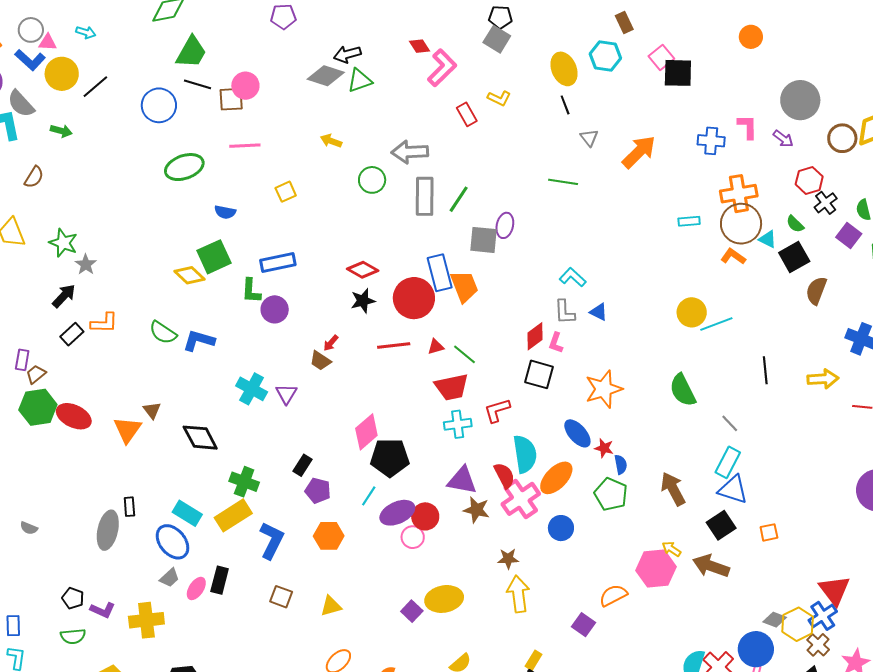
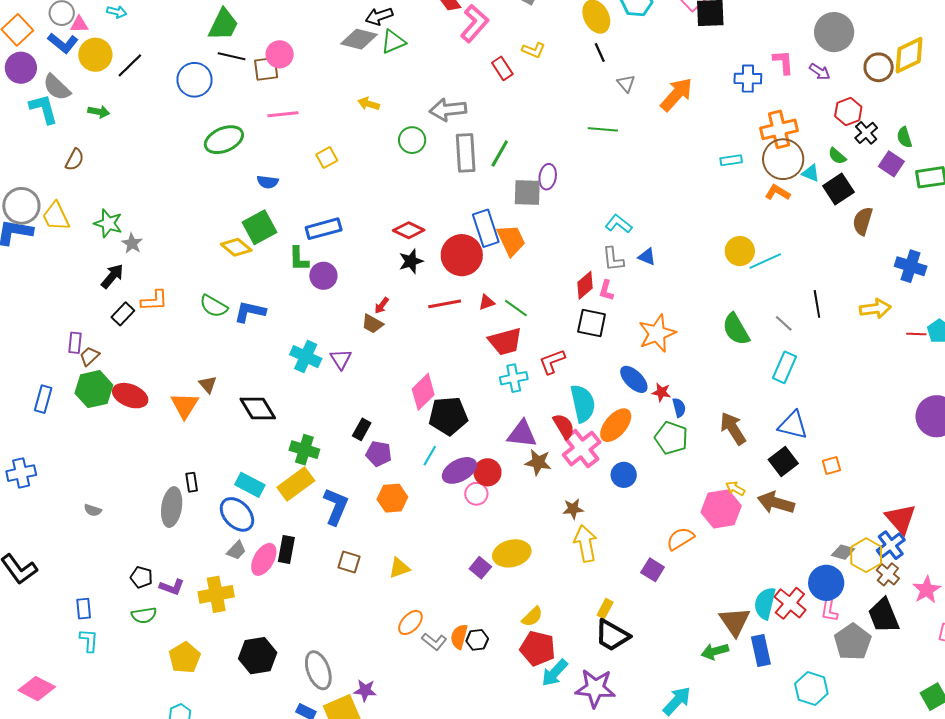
gray line: (730, 423) -> (784, 323), moved
cyan rectangle: (728, 462) -> (785, 367), moved
pink ellipse: (196, 588) -> (264, 559), size x1.4

